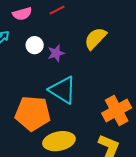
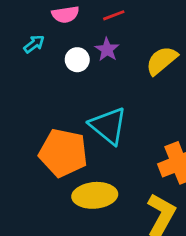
purple star: (56, 53) -> (107, 49), moved, turned -30

